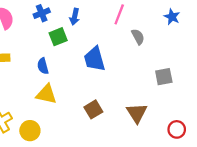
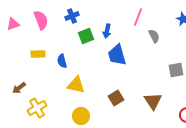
blue arrow: (75, 17) -> (107, 31), moved
blue semicircle: (43, 66) -> (62, 61), moved
yellow circle: (30, 131) -> (81, 116), moved

